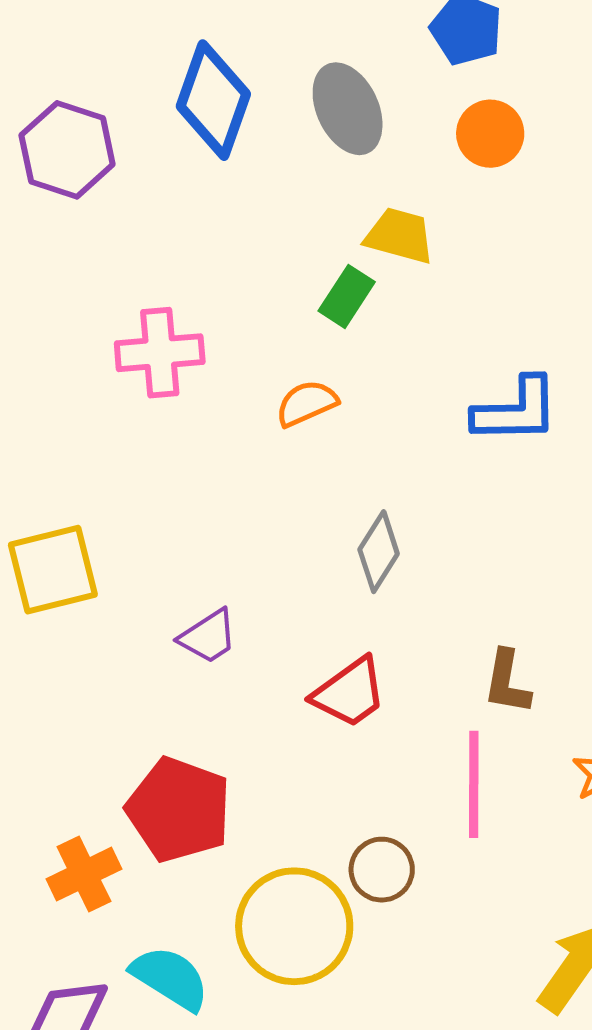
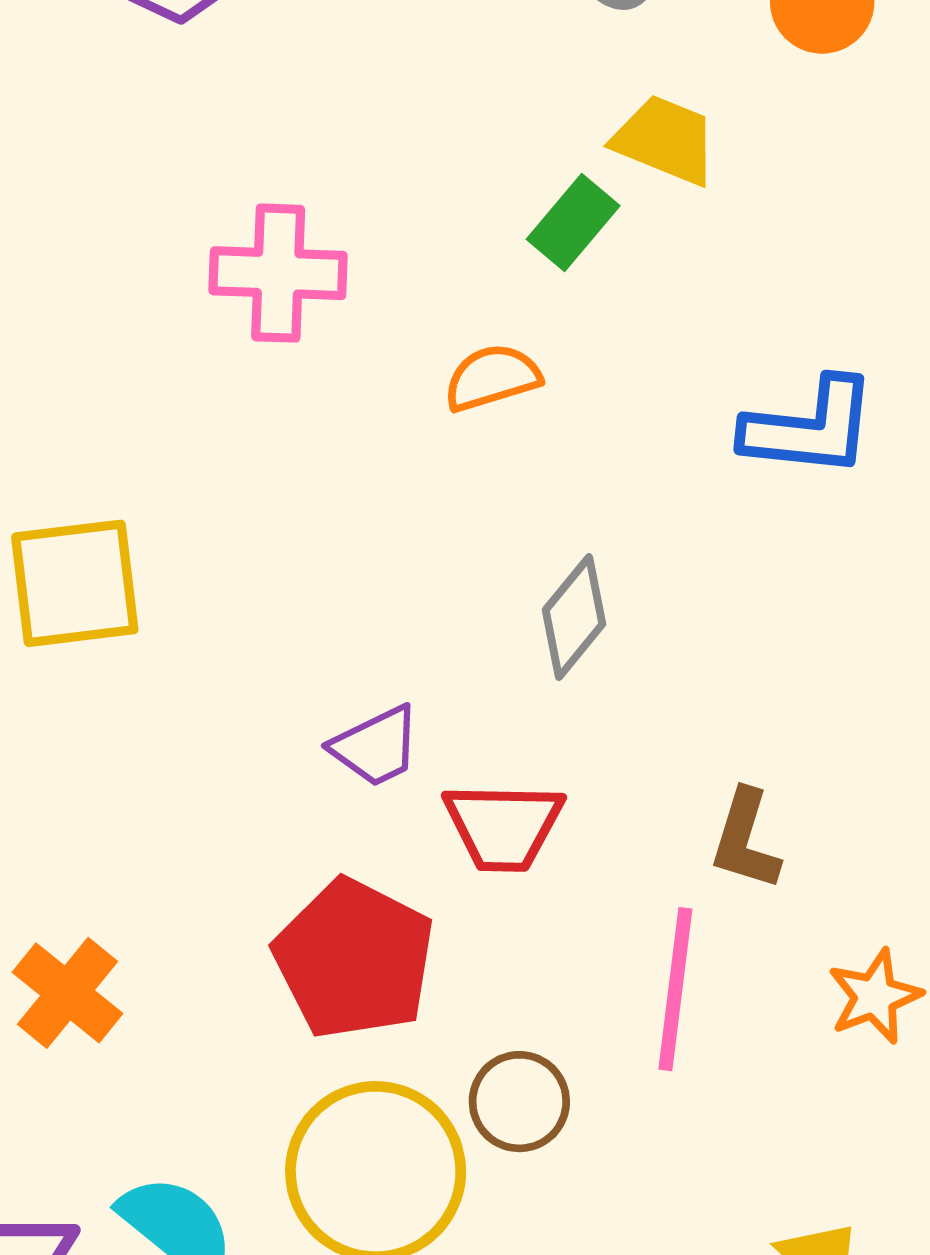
purple trapezoid: (208, 637) -> (376, 746), moved
red trapezoid: (349, 693) -> (503, 826), turned 30
red pentagon: (179, 810) -> (354, 959), moved
orange cross: (84, 874) -> (68, 993), moved, turned -32

